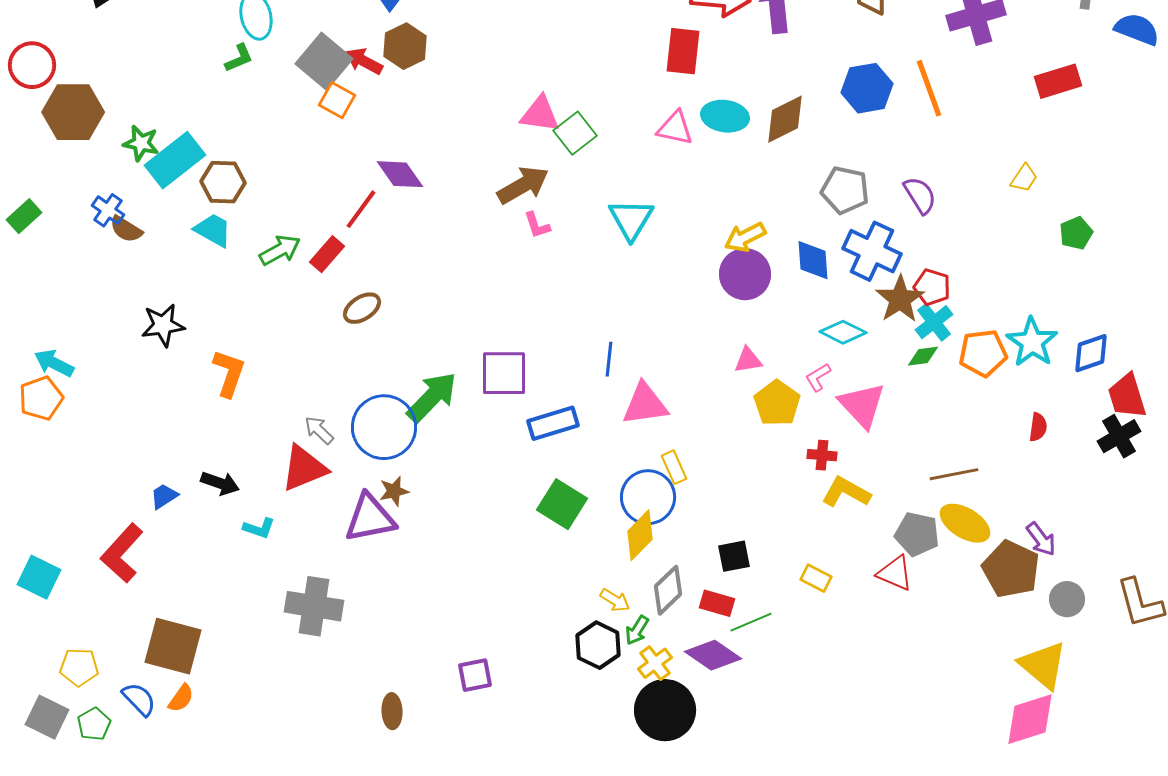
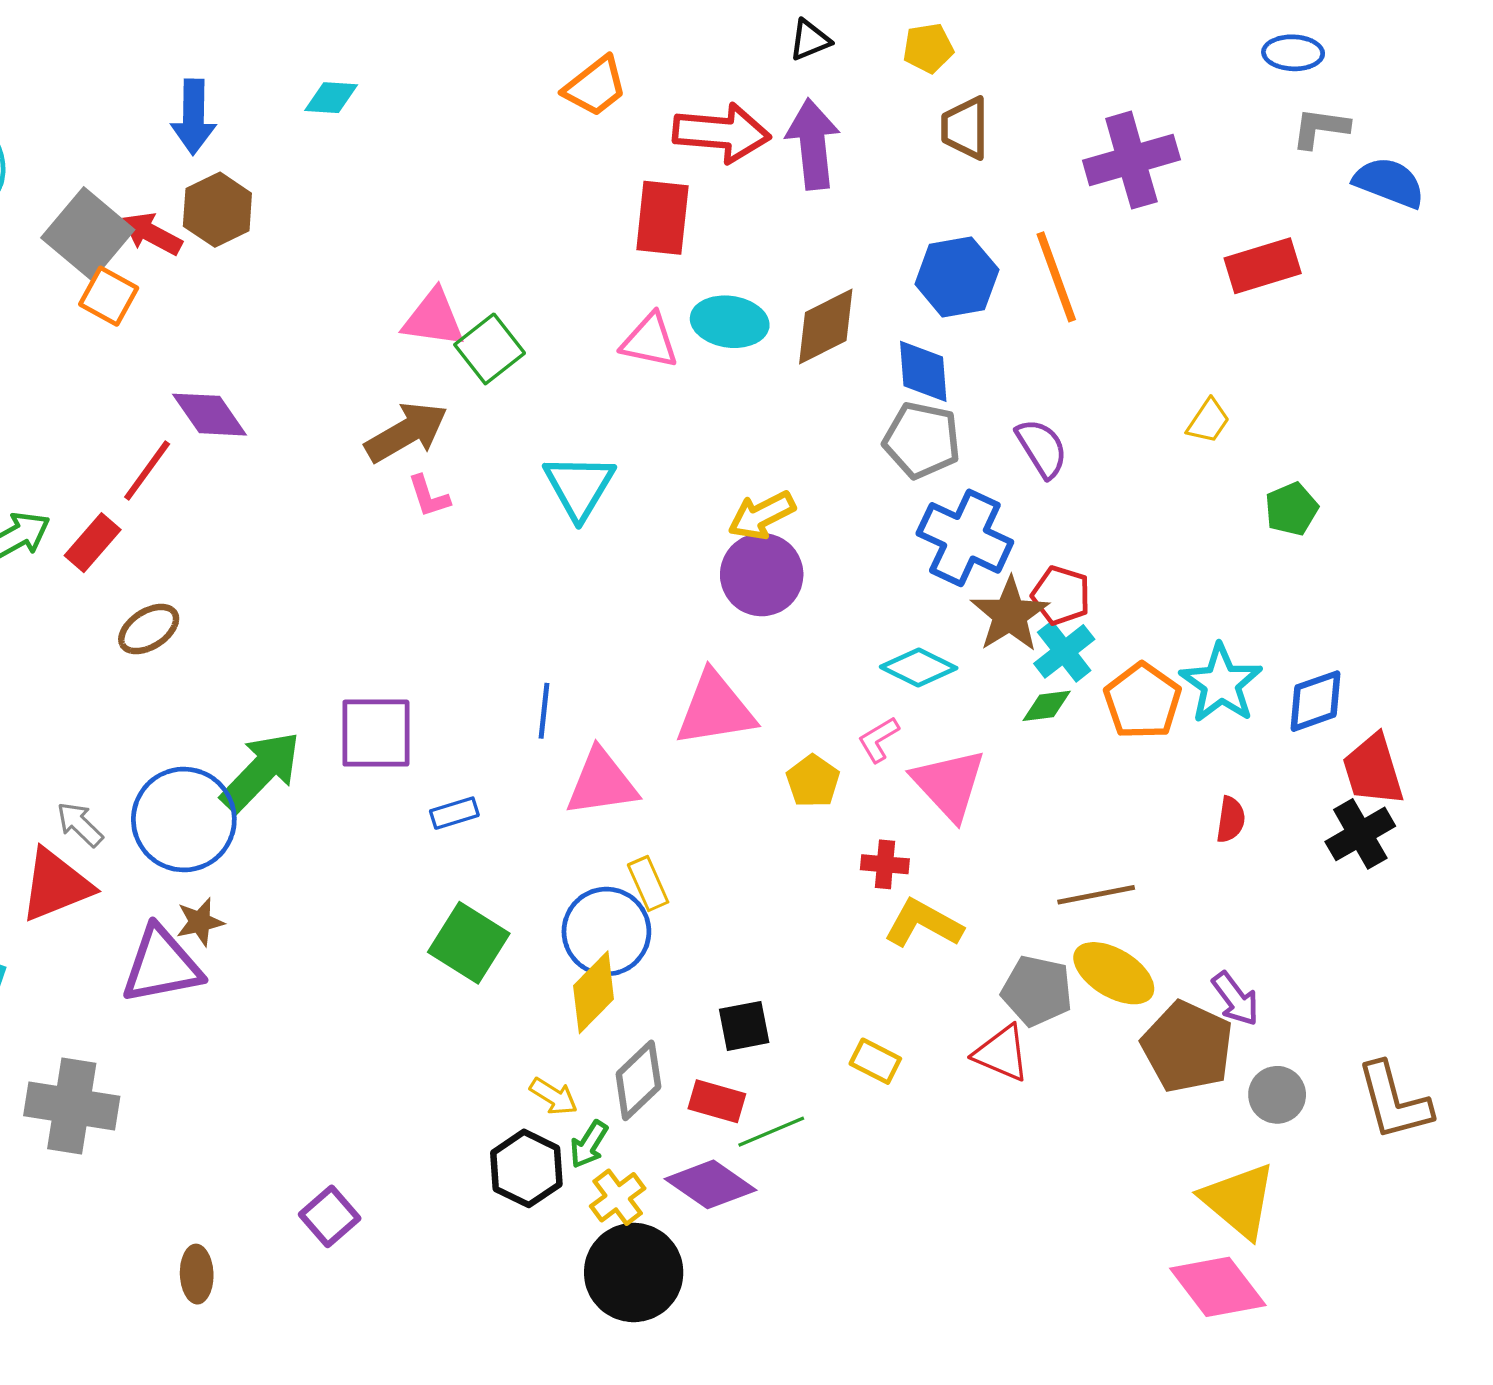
blue diamond: (813, 260) -> (923, 371), moved
orange pentagon: (983, 353) -> (1143, 701), turned -30
pink triangle: (748, 360) -> (715, 709), moved, size x1.8
yellow pentagon: (777, 403) -> (813, 781), size x0.7
blue rectangle: (553, 423) -> (454, 813), size x0.6
purple square: (475, 675) -> (330, 1216), turned -30
pink diamond: (1030, 719) -> (1218, 1287), turned 70

